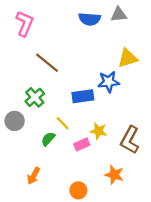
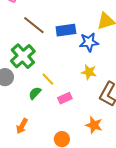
blue rectangle: (83, 96) -> (66, 30), moved
green cross: (35, 97) -> (23, 56), size x1.4
yellow star: (99, 131) -> (89, 72), moved

